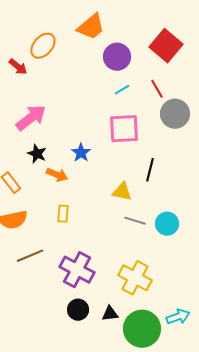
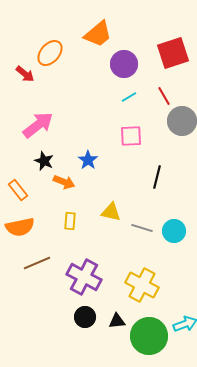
red square: (166, 46) -> (173, 53), turned 32
pink square: (124, 129) -> (131, 136), size x0.7
yellow triangle: (122, 192) -> (111, 212), moved

